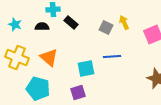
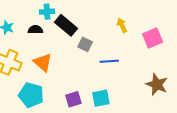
black rectangle: (71, 22) -> (66, 25), size x1.5
gray square: (106, 28) -> (85, 44), moved
cyan square: (86, 68) -> (101, 98), moved

